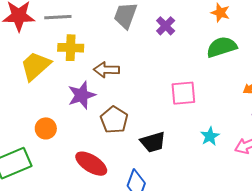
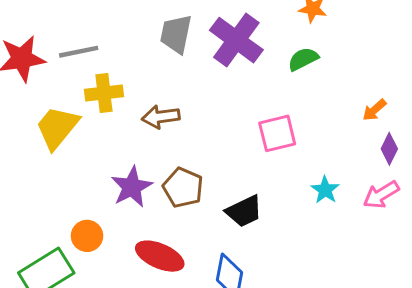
purple cross: (166, 26) -> (236, 40), size x1.8
green semicircle: (222, 47) -> (303, 59), moved, size x0.7
purple star: (82, 95) -> (132, 187), moved
orange circle: (46, 128) -> (87, 236), moved

